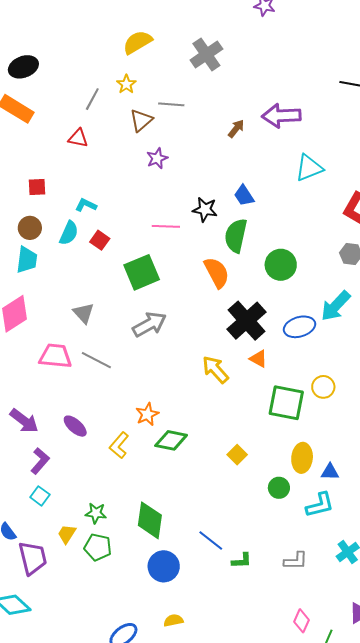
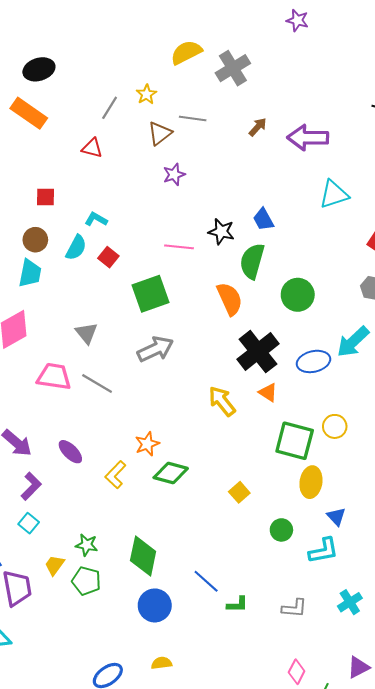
yellow semicircle: (137, 42) -> (186, 52), moved
brown arrow: (236, 129) -> (258, 127), moved
yellow ellipse: (302, 458) -> (311, 482), moved
blue triangle: (330, 472) -> (336, 517), turned 42

